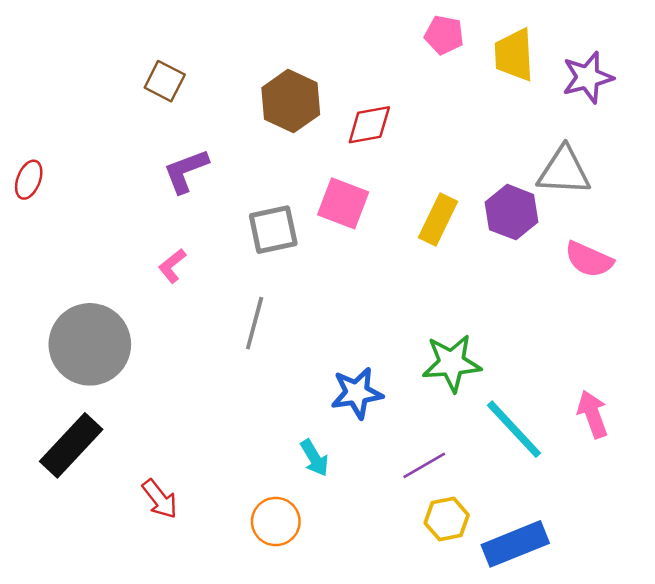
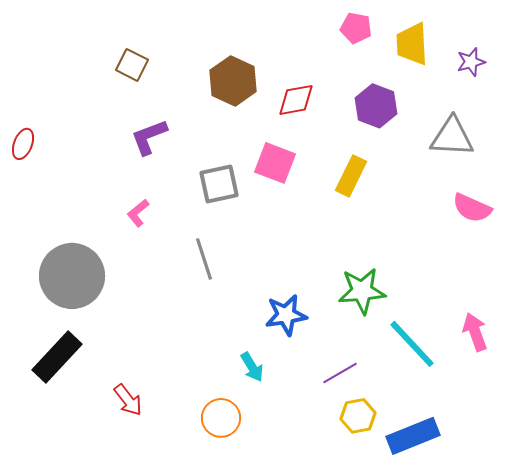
purple star: (588, 77) -> (471, 62), size x0.7
purple hexagon: (512, 212) -> (376, 106), moved
gray line: (255, 323) -> (204, 259), turned -33

